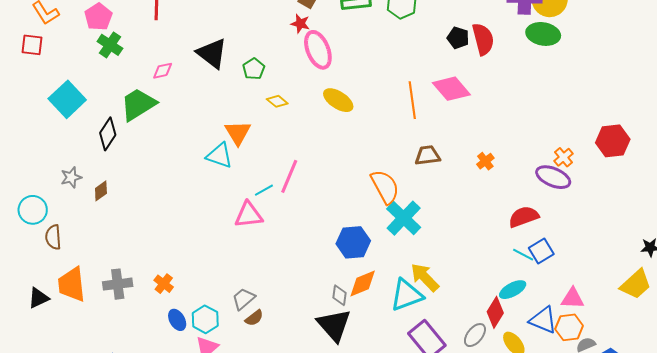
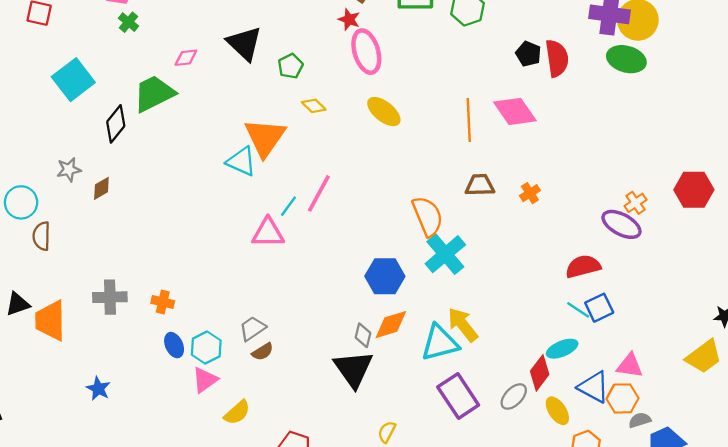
green cross: (110, 45) -> (129, 22), size x0.7
orange triangle: (238, 133) -> (265, 137), size x1.4
orange cross: (485, 161) -> (530, 193), moved
cyan line: (264, 190) -> (288, 206), turned -30
orange trapezoid: (72, 284) -> (50, 321), moved
orange cross: (164, 284) -> (163, 302), turned -30

